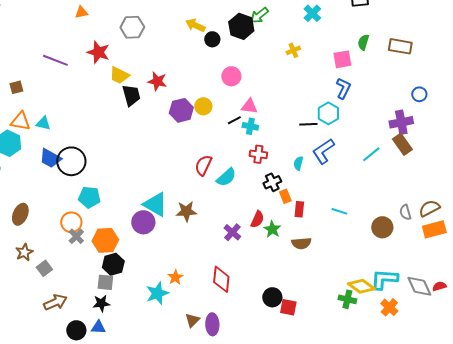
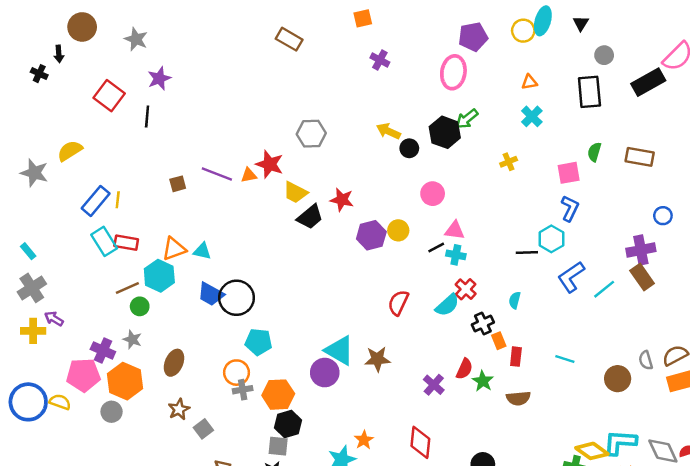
orange triangle: (81, 12) -> (249, 175), moved
brown square: (16, 87) -> (178, 184), moved
black trapezoid: (131, 95) -> (310, 217), turned 65
orange triangle: (20, 121) -> (174, 249), turned -30
blue L-shape: (323, 151) -> (571, 277), moved
red cross: (258, 154) -> (466, 289), turned 36
cyan semicircle: (226, 177) -> (447, 305), moved
gray cross: (76, 236) -> (243, 390), turned 35

